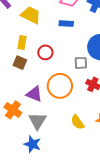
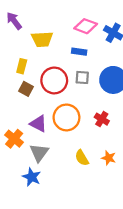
yellow trapezoid: (31, 15) -> (42, 39), turned 145
yellow rectangle: (22, 42) -> (22, 66), moved
red circle: (45, 52) -> (54, 80), size x1.6
gray square: (81, 63) -> (82, 77), moved

